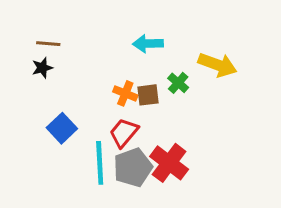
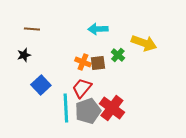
black star: (42, 68) -> (24, 55), moved

